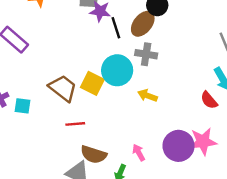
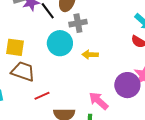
yellow square: (92, 83) -> (15, 47), moved
pink arrow: (139, 153) -> (99, 101), size x1.5

